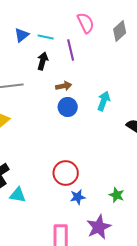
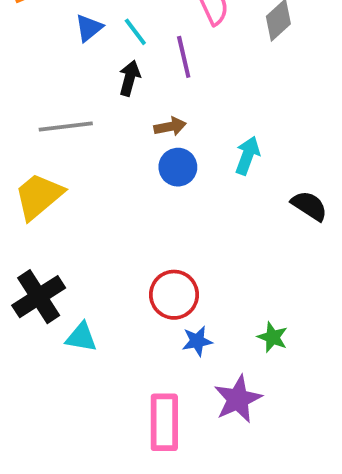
cyan line: (46, 37) -> (135, 32), turned 42

